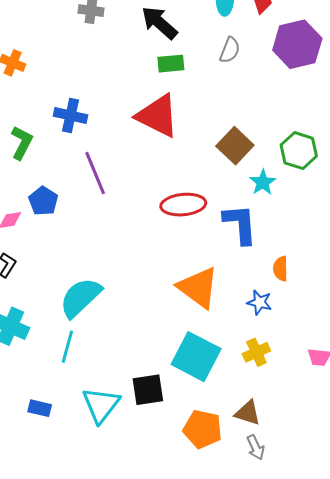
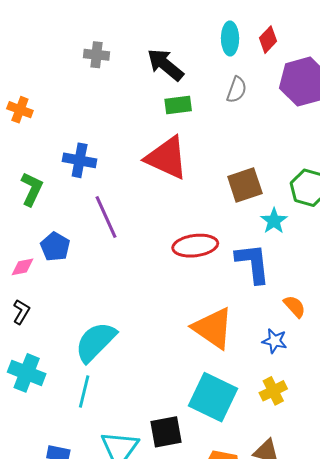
brown square: (235, 146) -> (245, 185), turned 30
orange semicircle: (281, 269) -> (295, 306), turned 140

